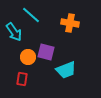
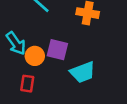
cyan arrow: (14, 32) -> (16, 43), moved

